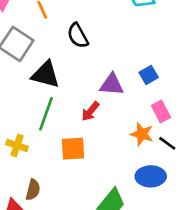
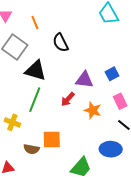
orange star: (142, 134) -> (93, 110), moved
orange square: (73, 149) -> (52, 140), moved
brown semicircle: (33, 190) -> (31, 149), moved, turned 84

